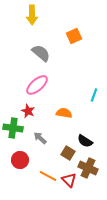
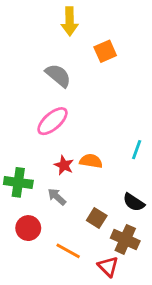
yellow arrow: (32, 15) -> (70, 21), moved
cyan line: (94, 95) -> (137, 150), moved
red star: (28, 111) -> (64, 165), moved
black semicircle: (85, 141) -> (134, 202), moved
red triangle: (69, 180) -> (108, 267), moved

